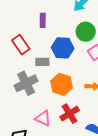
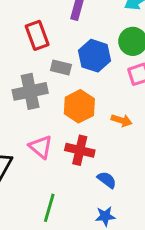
red cross: (70, 114) -> (80, 150), turned 30

